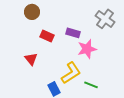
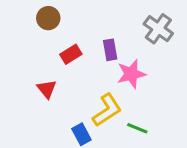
purple rectangle: (73, 33) -> (110, 50), turned 64
red rectangle: (47, 36) -> (71, 54), turned -56

